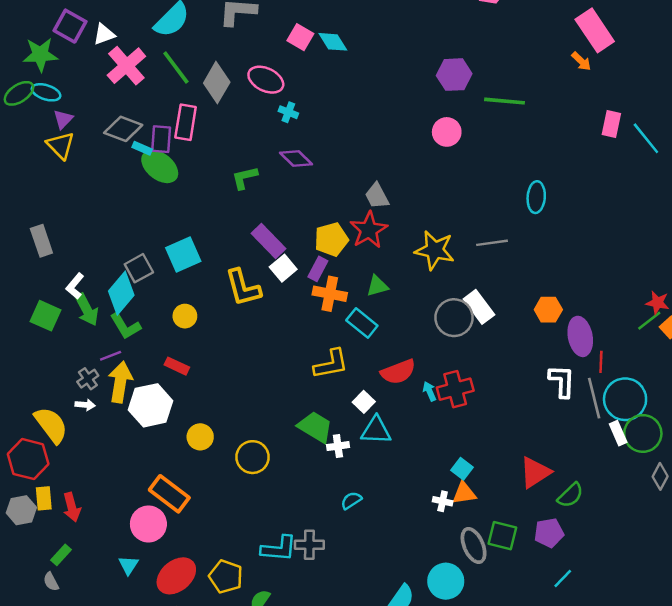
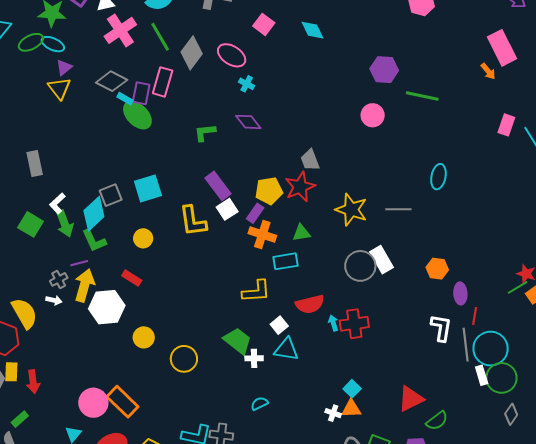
cyan diamond: (333, 42) -> (313, 30), moved
cyan rectangle: (362, 323) -> (285, 261), turned -55
purple ellipse: (580, 336) -> (460, 293), size x0.7
orange rectangle: (169, 494) -> (122, 402), moved

